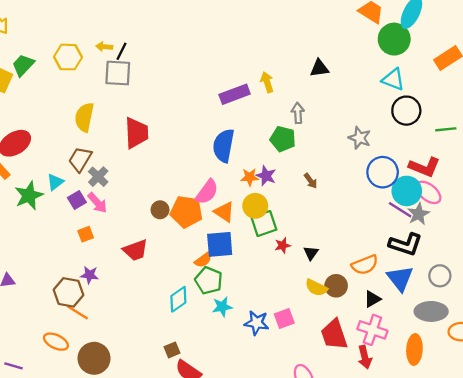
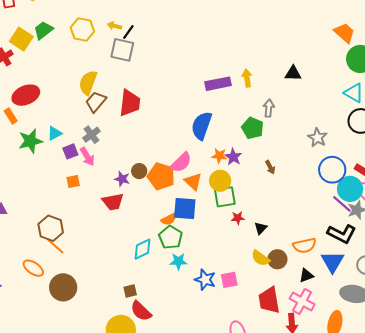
brown trapezoid: (80, 159) -> (96, 102), moved
purple star: (90, 275) -> (122, 179), moved

